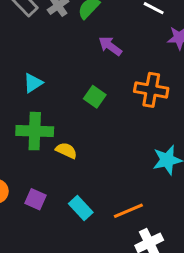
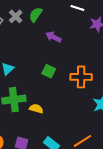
orange cross: (151, 90) -> (81, 77), moved

